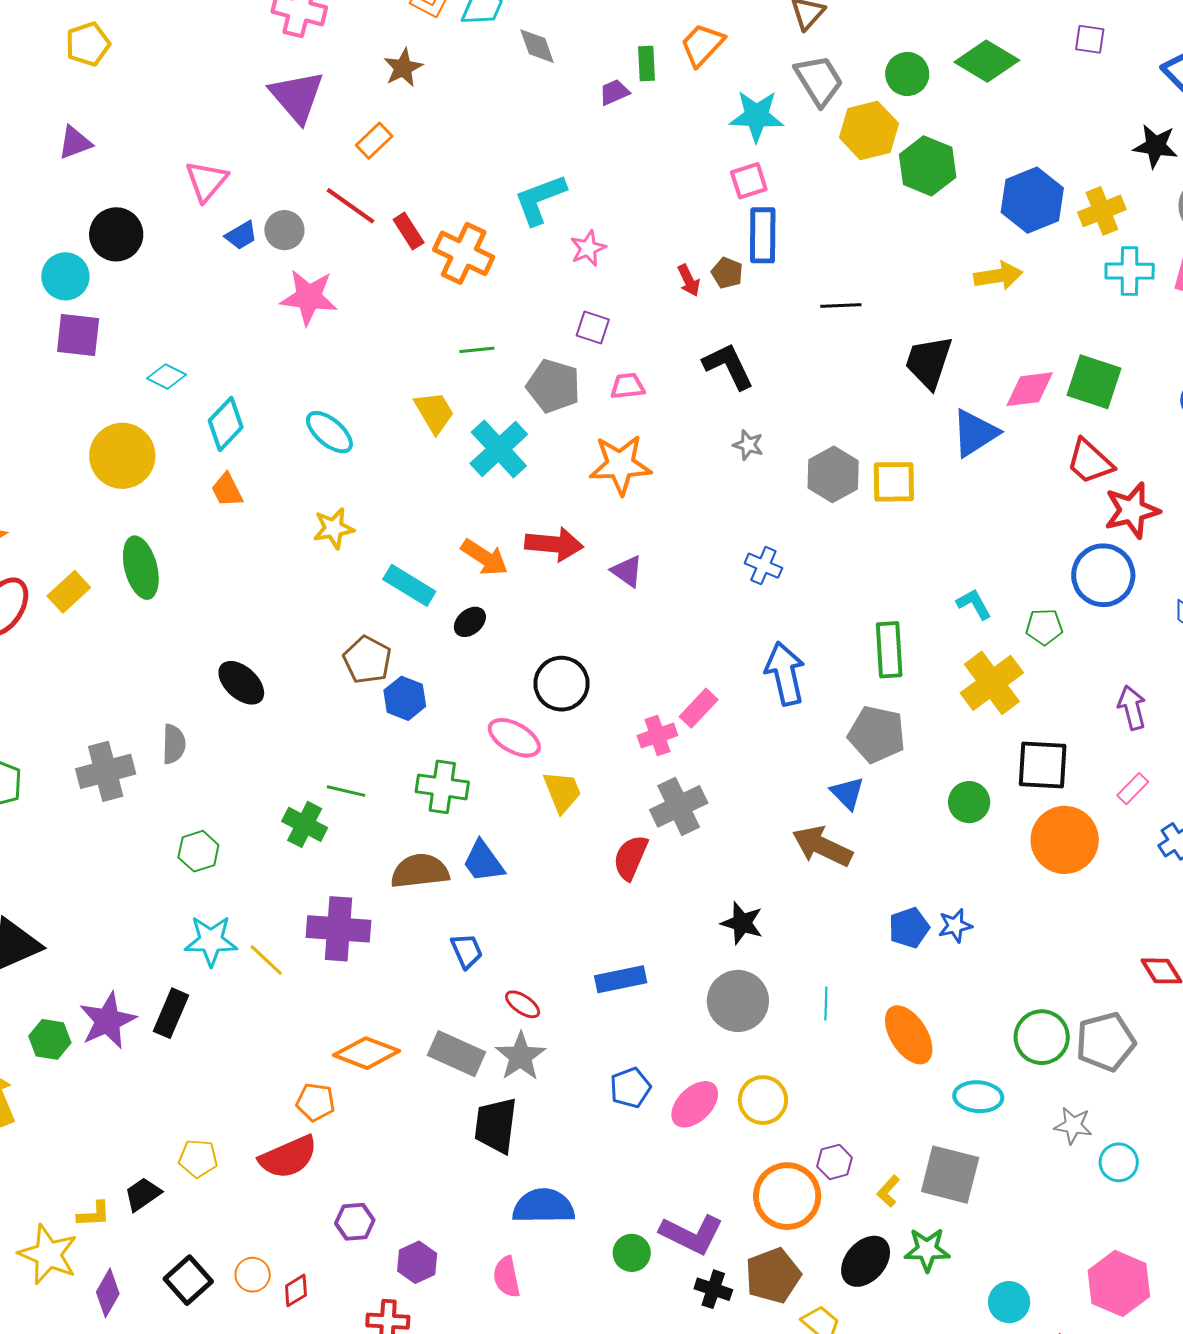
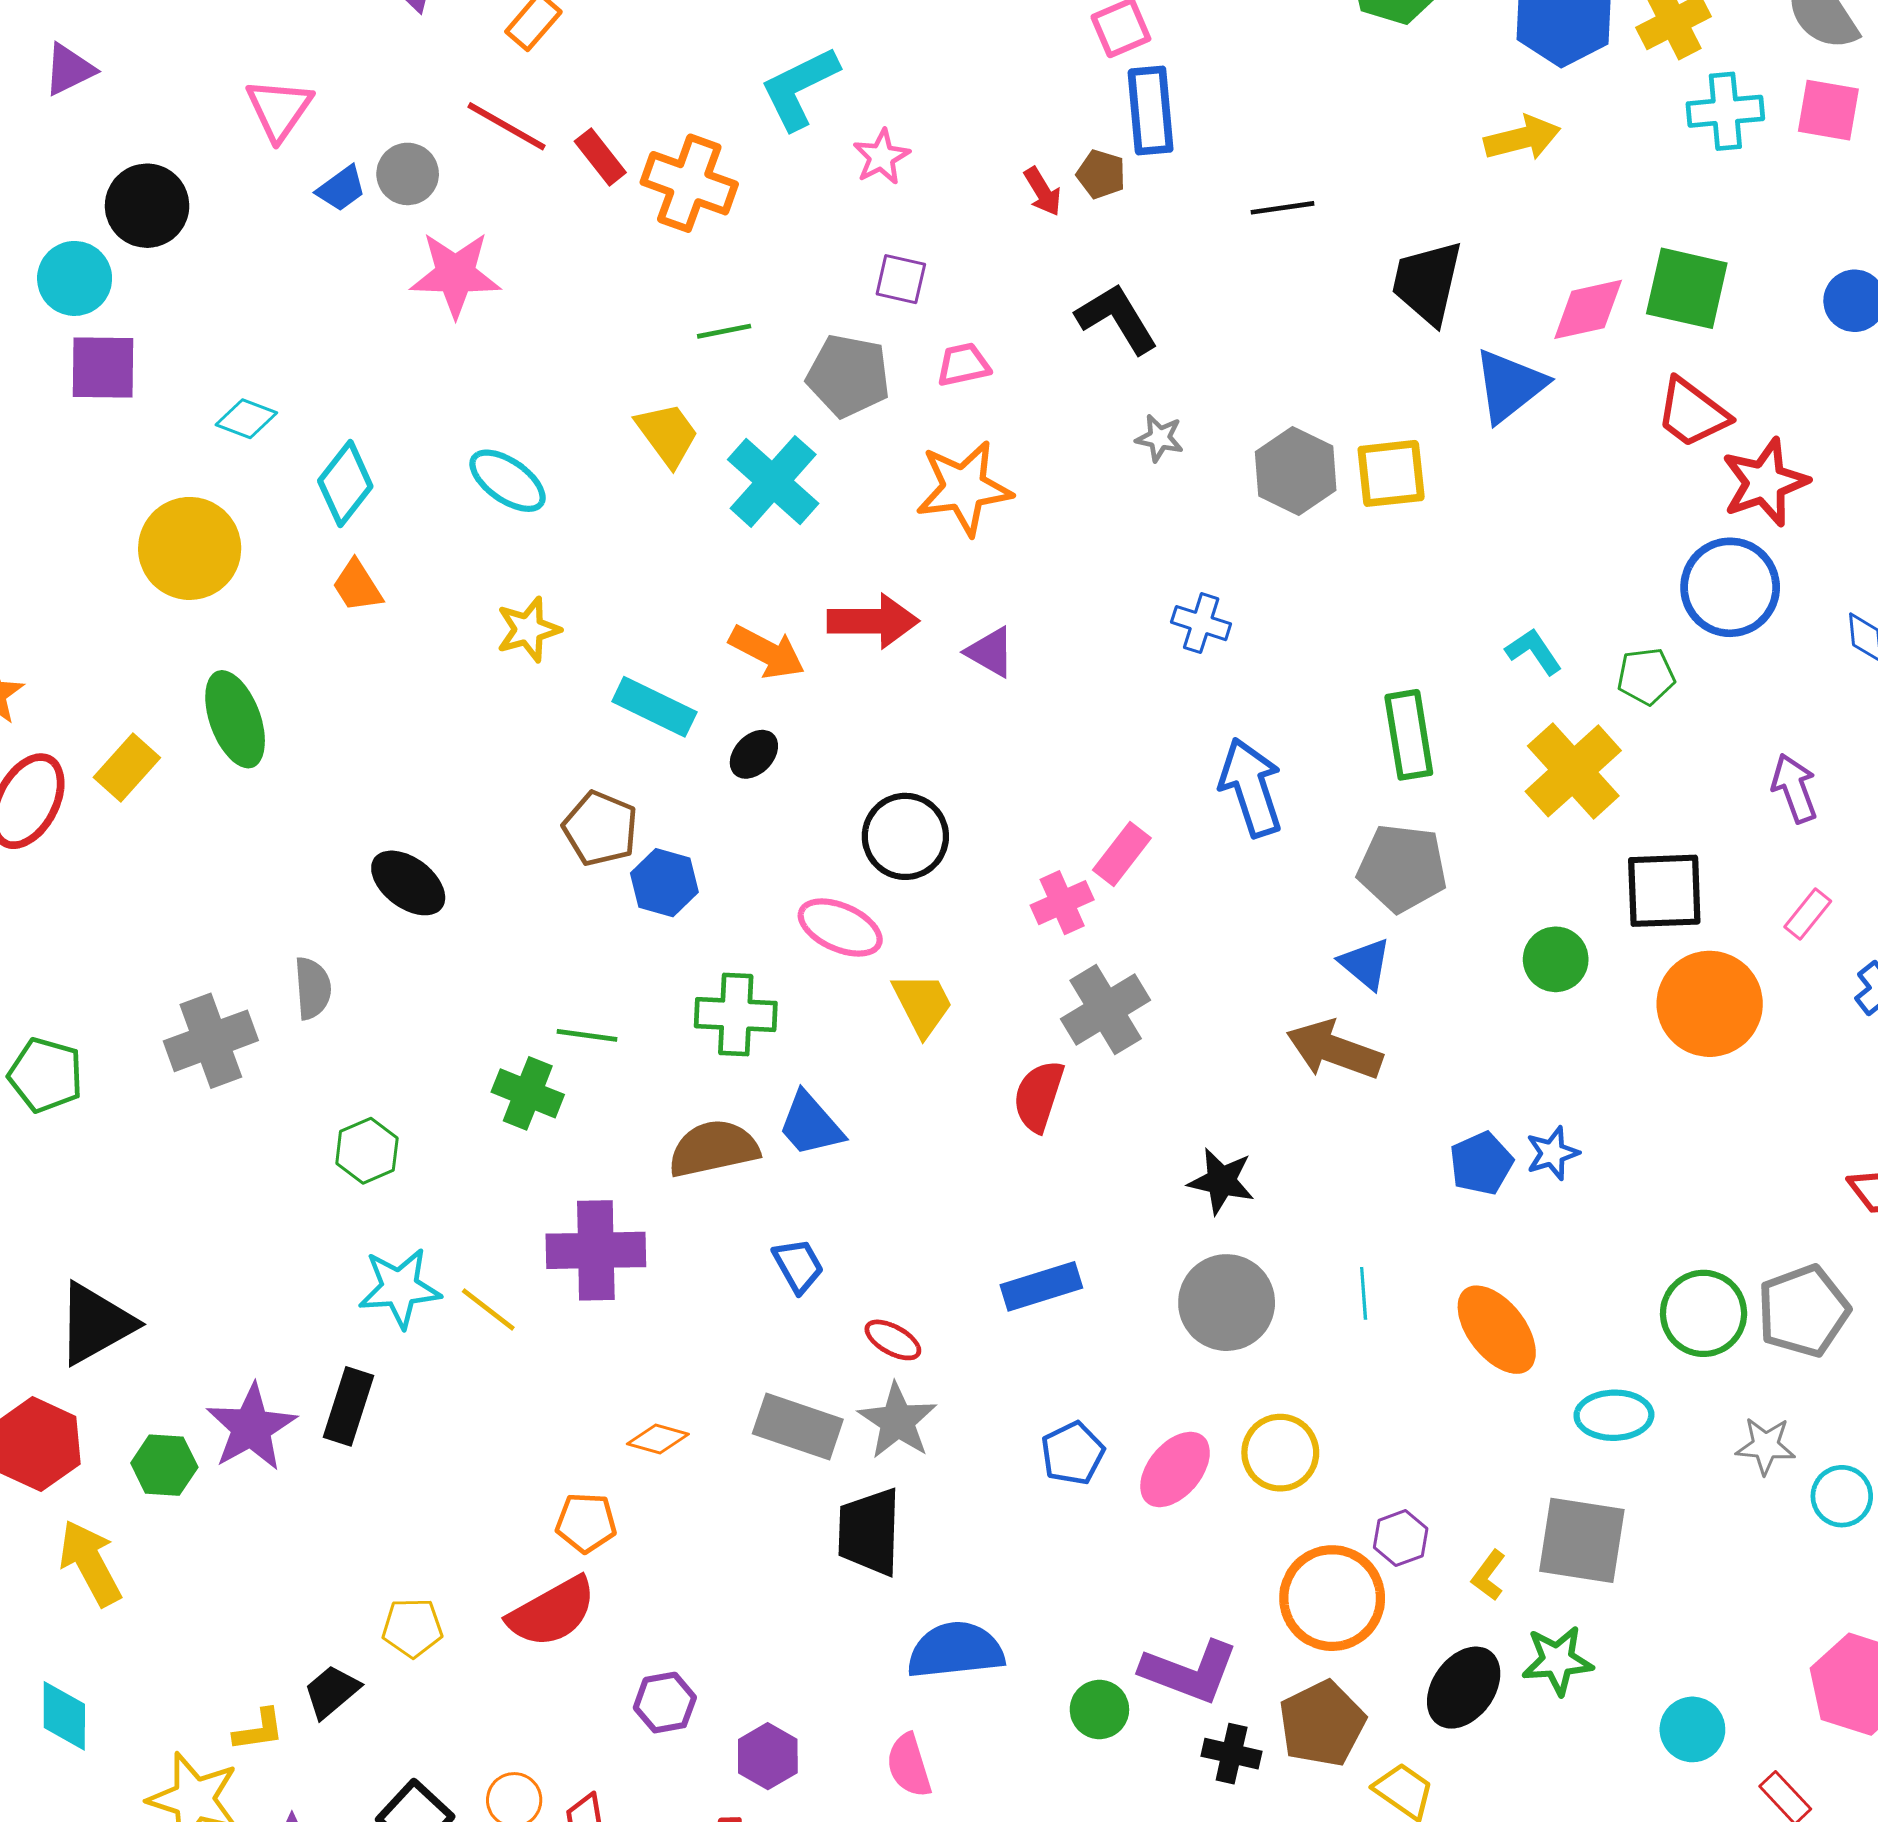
orange diamond: (367, 1053) -> (658, 1439), size x0.6

